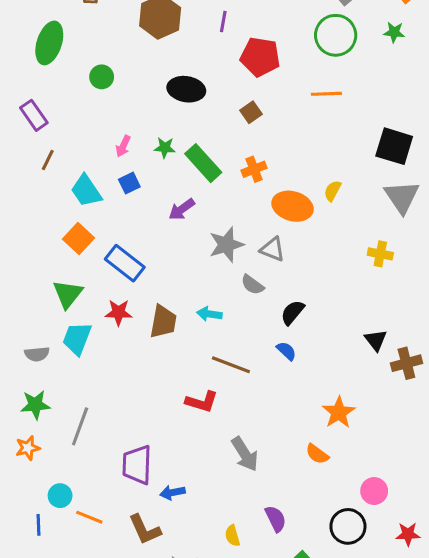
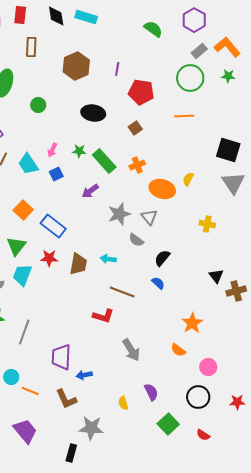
cyan trapezoid: (86, 191) -> (28, 164), moved
gray triangle: (273, 249) -> (149, 217), turned 30
yellow cross: (380, 254) -> (207, 224), moved
pink circle: (374, 491) -> (208, 367), moved

